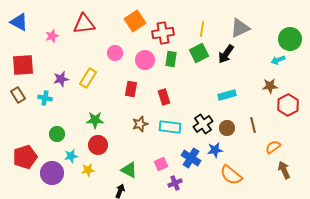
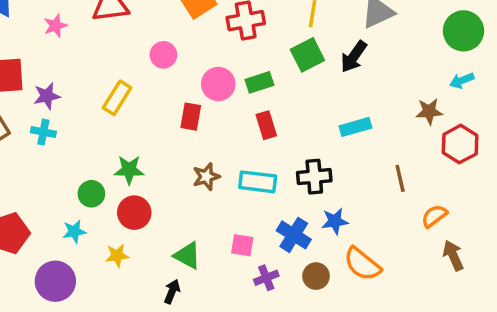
green rectangle: (171, 59) -> (259, 82), moved, turned 63
pink circle: (145, 60) -> (218, 84), moved
cyan arrow: (278, 60) -> (462, 81), moved
purple star: (61, 79) -> (47, 96), moved
red rectangle: (164, 97) -> (266, 125), moved
black cross: (203, 124) -> (314, 177), turned 30
brown circle: (227, 128) -> (316, 276), moved
green circle: (57, 134) -> (91, 194), moved
cyan star: (71, 156) -> (74, 231), moved
pink square: (161, 164) -> (242, 245), turned 32
purple circle: (52, 173) -> (55, 281), moved

